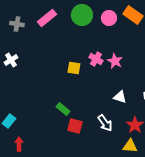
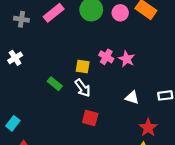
green rectangle: (63, 109) -> (55, 84), moved
white arrow: (105, 123) -> (83, 88), moved
red square: (75, 126) -> (90, 118), moved

